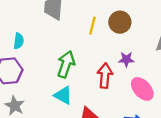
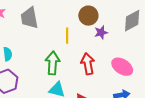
yellow line: (92, 26) -> (67, 36), moved
purple star: (126, 59) -> (101, 32), moved

